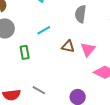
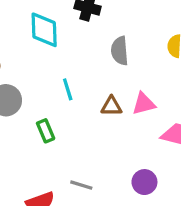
cyan line: (44, 30) -> (68, 89), turned -64
pink triangle: (88, 49) -> (144, 104), turned 49

